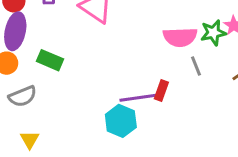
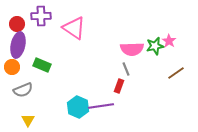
gray line: (196, 66) -> (126, 69), moved
purple line: (138, 98) -> (101, 106), moved
cyan hexagon: (121, 121) -> (78, 107), moved

